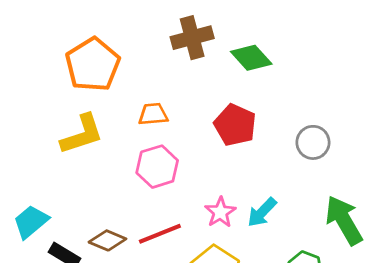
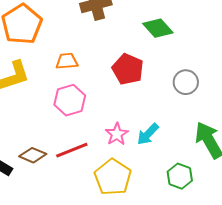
green diamond: (251, 58) -> (158, 28), moved

